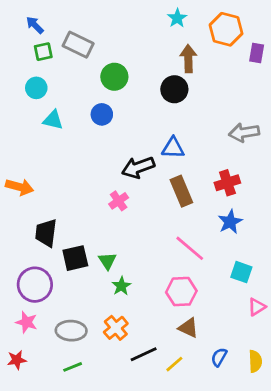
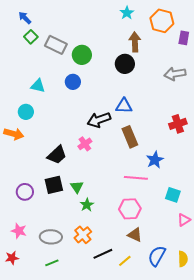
gray rectangle: (78, 45) -> (56, 45), moved
green square: (43, 52) -> (31, 37), turned -32
cyan circle: (36, 88) -> (26, 112), moved
gray arrow: (244, 133) -> (175, 74), moved
red cross: (227, 183) -> (178, 124), moved
blue star: (230, 222) -> (155, 160), moved
black trapezoid: (46, 233) -> (57, 155), moved, turned -140
pink line: (190, 248) -> (136, 178), turned -35
purple circle: (35, 285) -> (25, 192), moved, size x0.7
blue semicircle: (219, 357) -> (157, 256), size x1.5

